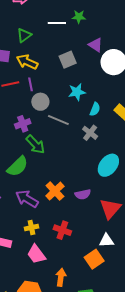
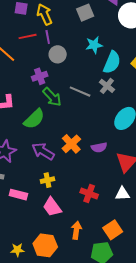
yellow arrow: (27, 62) -> (45, 14), turned 40
cyan semicircle: (95, 109) -> (112, 62), size x1.6
gray line: (58, 120) -> (80, 92), moved
red cross: (62, 230) -> (89, 194), moved
orange square: (94, 259) -> (113, 230), moved

